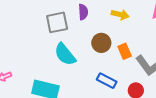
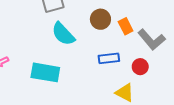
blue rectangle: (107, 81) -> (109, 58), turned -30

